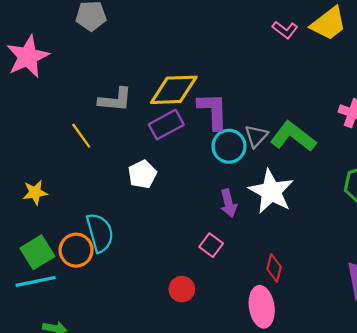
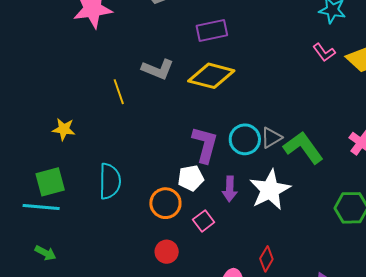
purple L-shape: (213, 111) -> (205, 145), moved
purple rectangle: (166, 125) -> (212, 31), moved
white pentagon: (142, 174) -> (191, 178), moved
orange circle: (76, 250) -> (165, 203), moved
red diamond: (274, 268) -> (266, 259), moved

